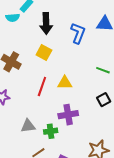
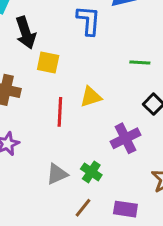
black arrow: (46, 23) -> (26, 33), moved
purple cross: (68, 115) -> (125, 138), moved
green cross: (51, 131) -> (91, 172), turned -32

